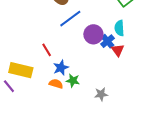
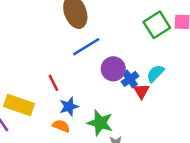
cyan semicircle: (119, 28) -> (155, 73), moved, turned 42
green star: (73, 81) -> (100, 123), moved, size x1.5

